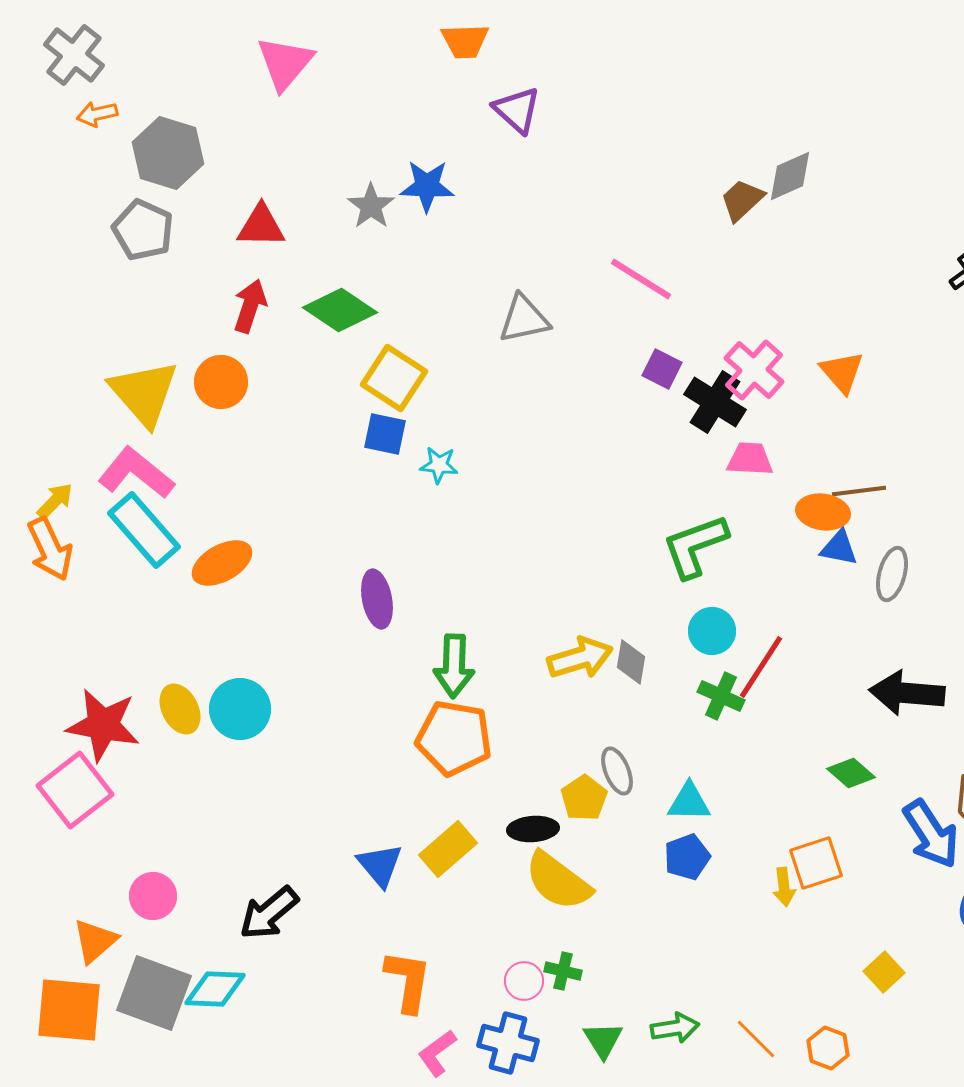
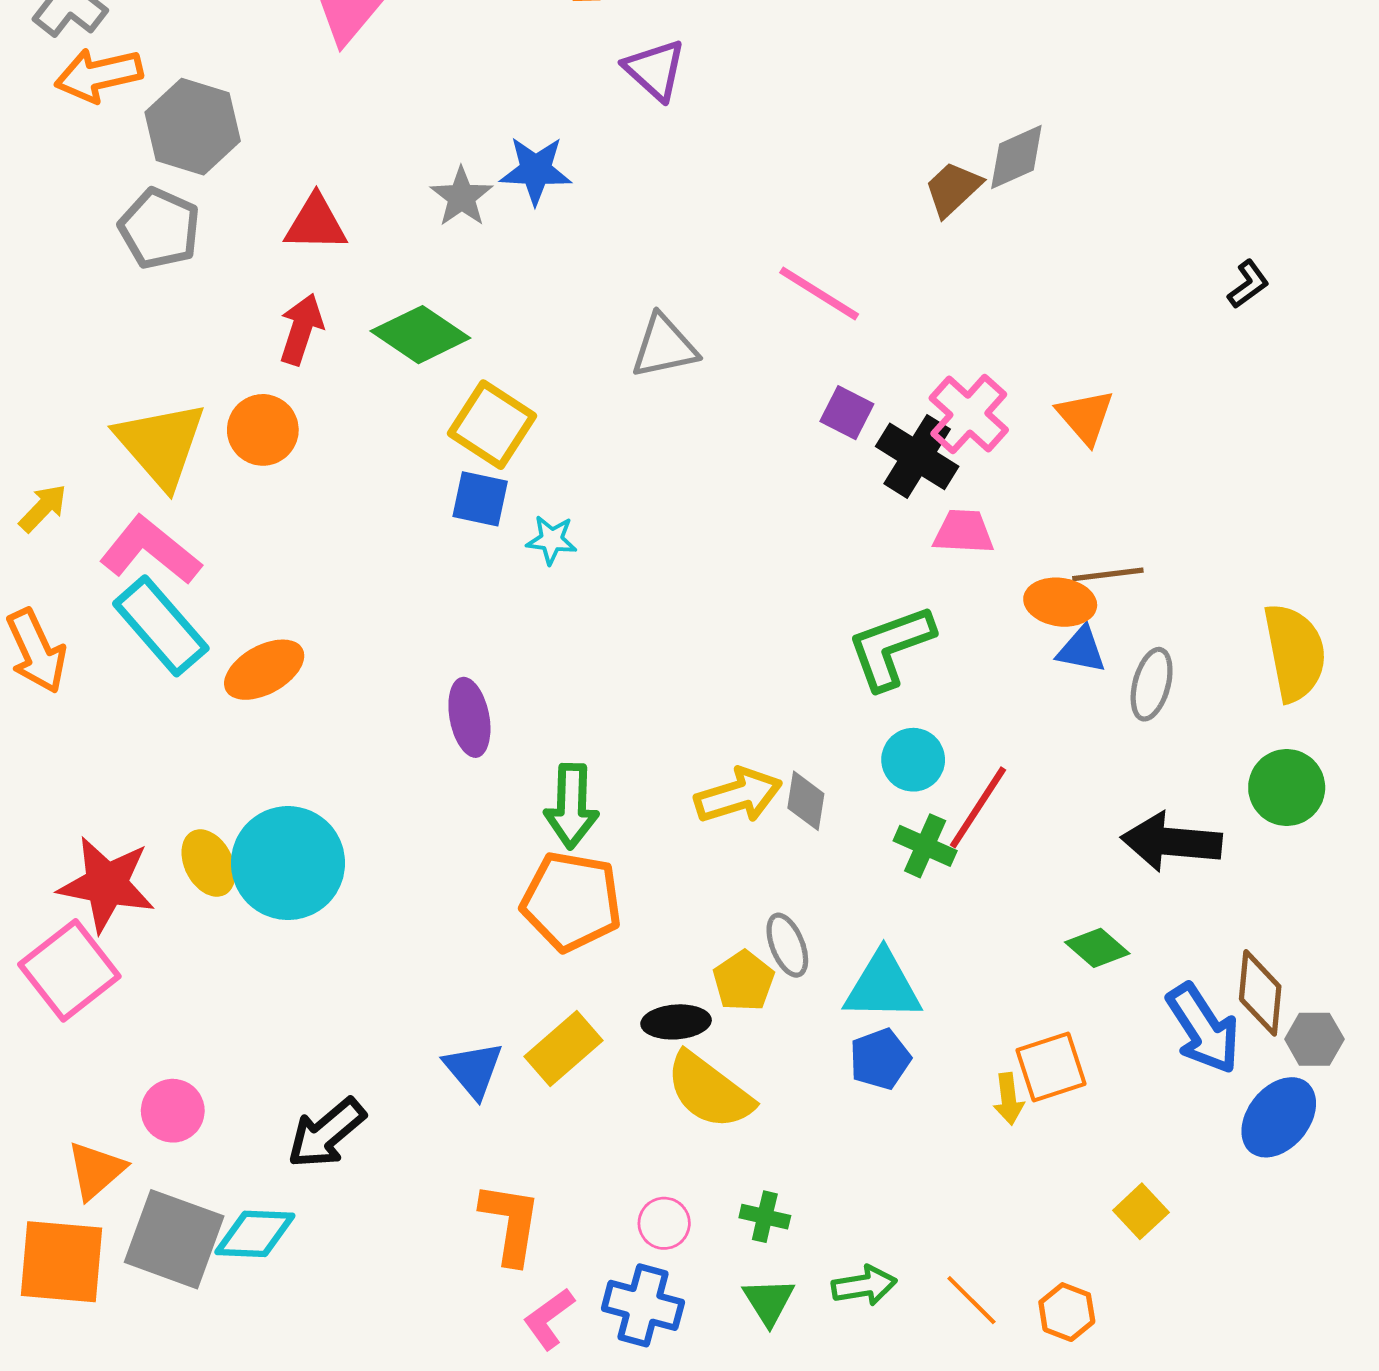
orange arrow: (97, 114) -> (99, 75), size x1.6
yellow arrow: (55, 501) -> (43, 508), moved
cyan circle: (240, 709) -> (288, 863), size x1.4
cyan triangle: (689, 802) -> (883, 986), size x1.4
green cross: (563, 971) -> (765, 1217), moved

